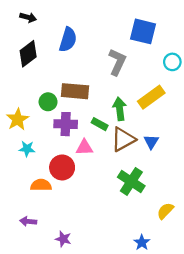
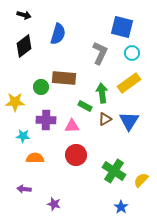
cyan circle: (172, 62) -> (132, 53), moved
yellow star: (18, 119) -> (15, 102), turned 30
purple cross: (66, 124) -> (46, 120), moved
brown triangle: (123, 139) -> (105, 119), size x0.6
blue triangle: (151, 142) -> (129, 121), size x1.5
cyan star: (27, 149) -> (23, 136), moved
red circle: (62, 167) -> (76, 155), moved
green cross: (131, 182) -> (114, 171), moved

